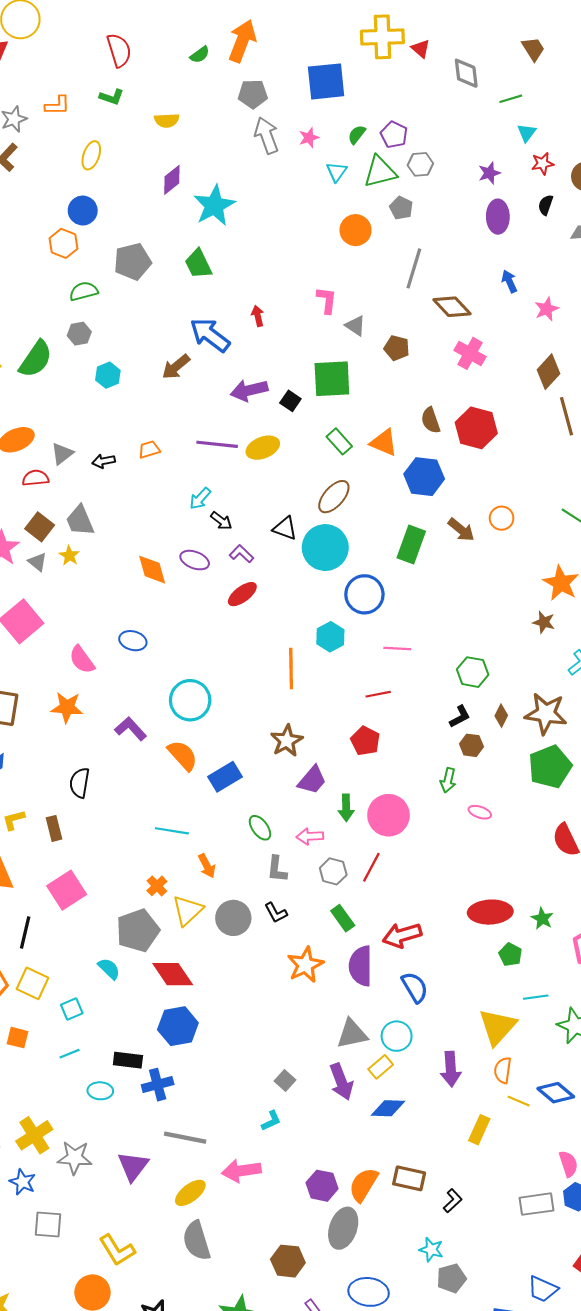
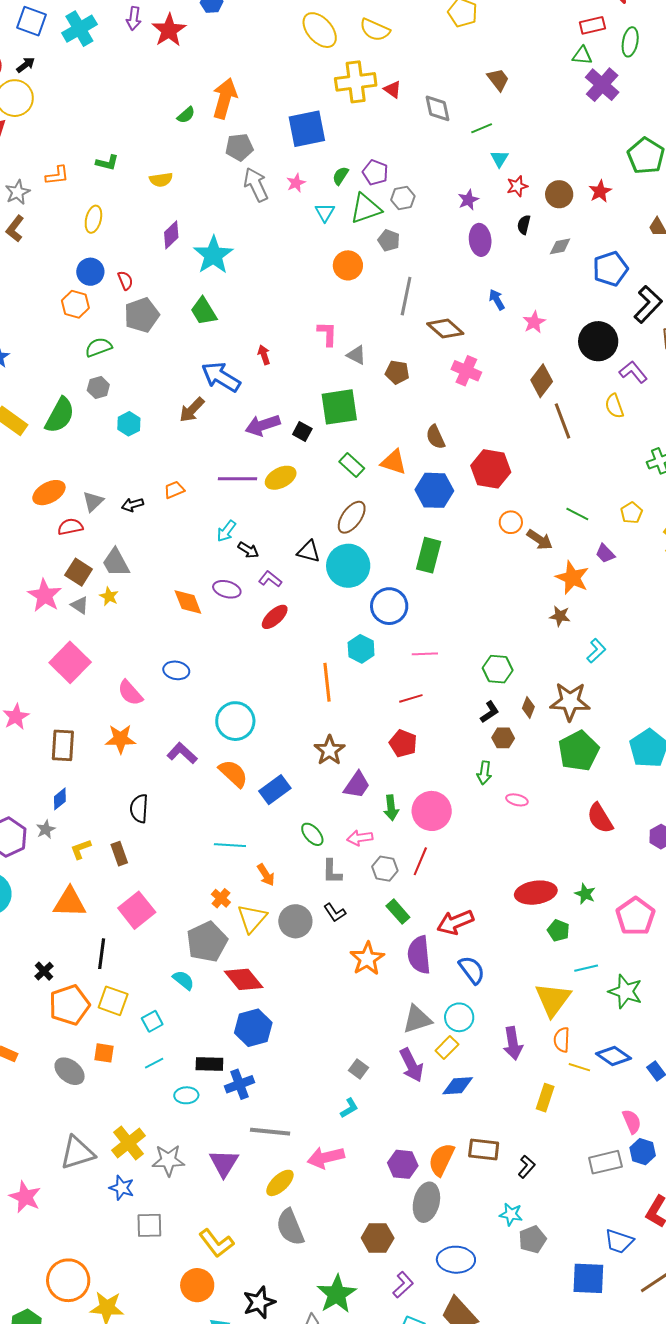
red semicircle: (119, 50) -> (125, 280), moved, size x0.6
red hexagon: (476, 428) -> (491, 469), moved
brown arrow: (461, 530) -> (540, 540), moved

